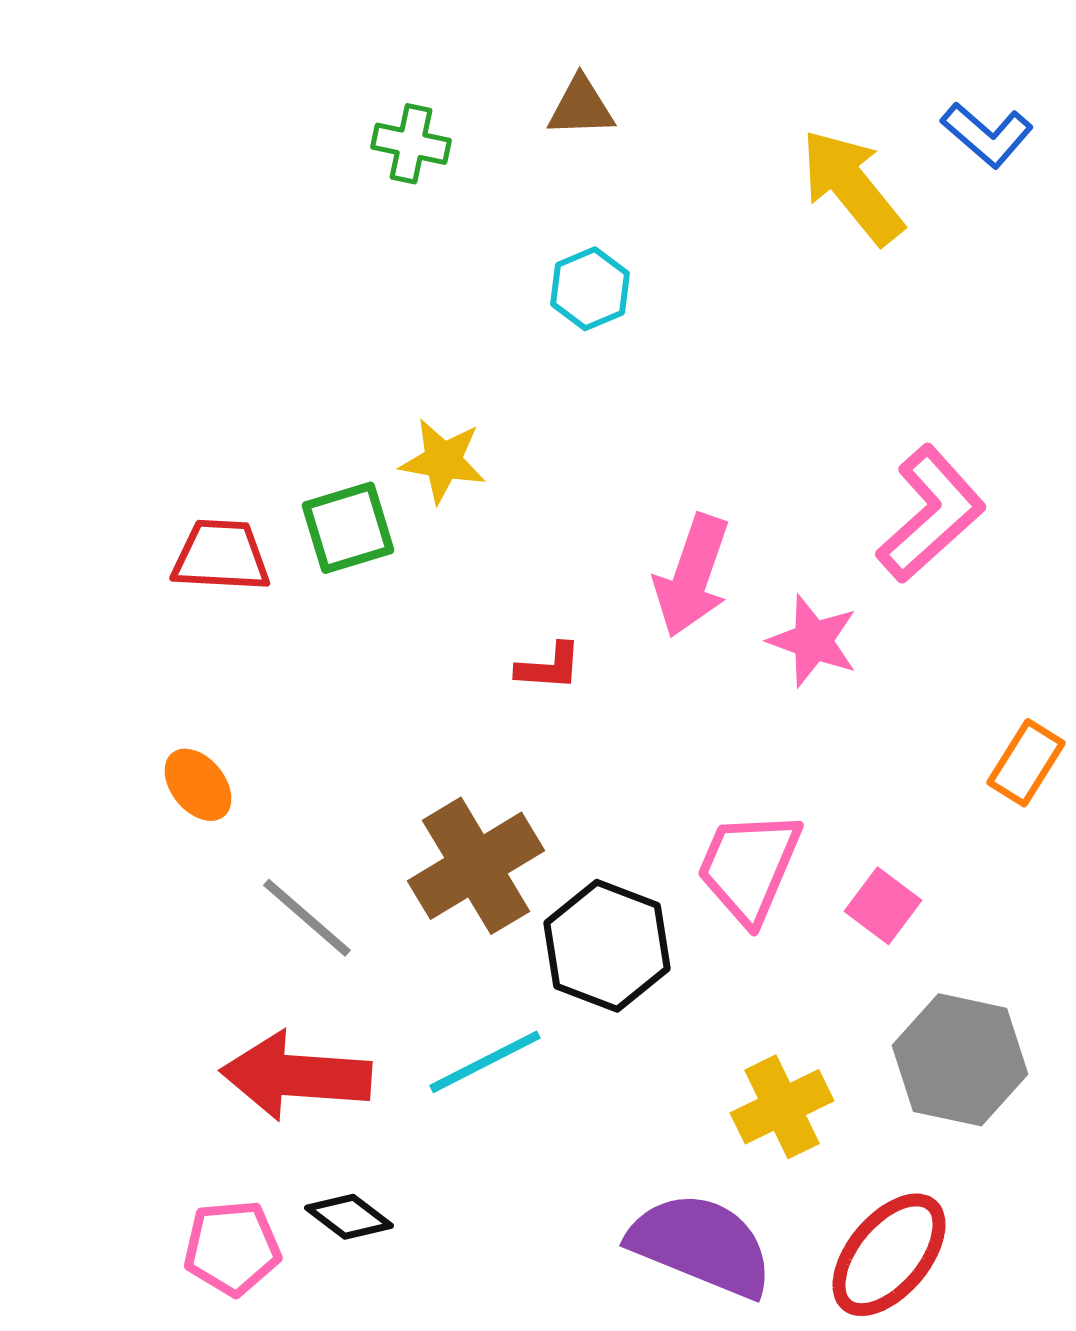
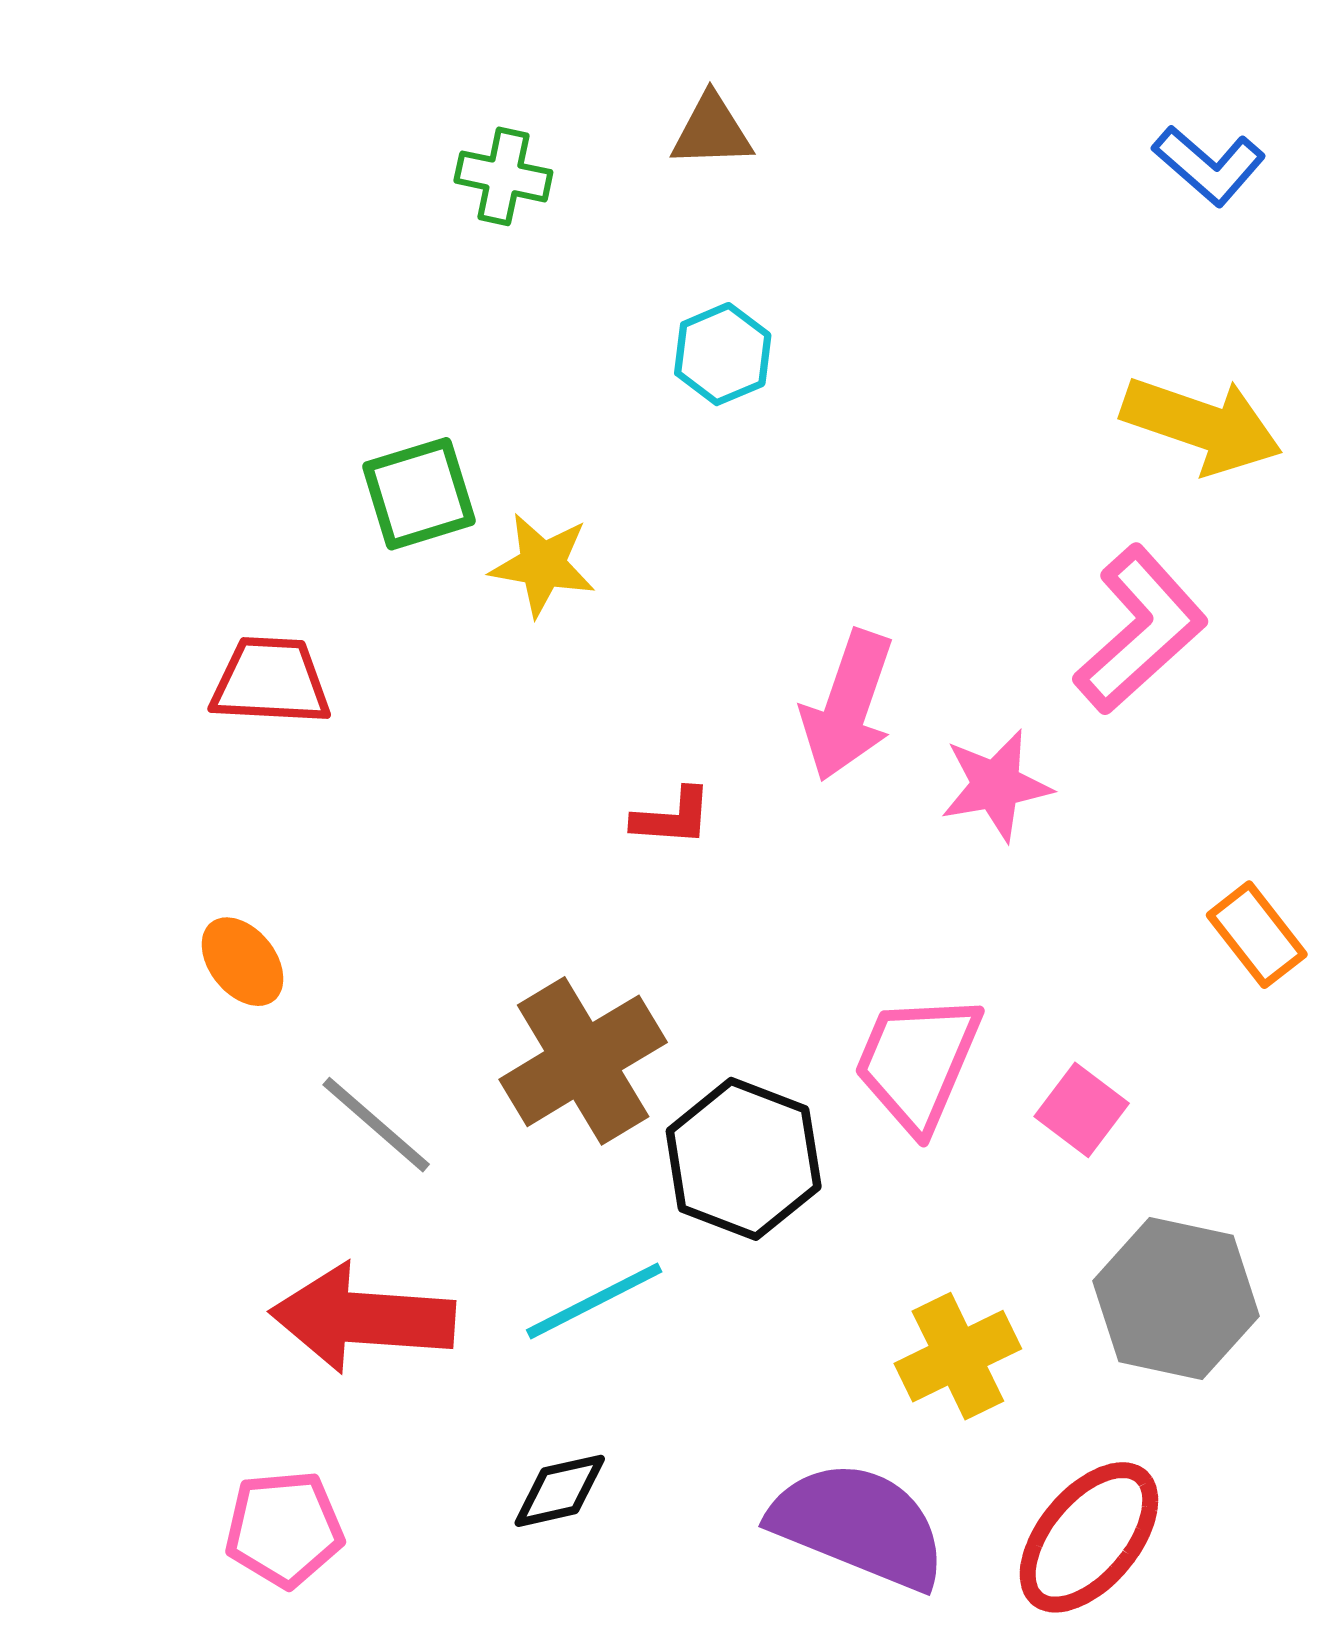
yellow arrow: (852, 187) -> (1202, 425), moved, turned 148
green square: (348, 528) -> (419, 494), moved
pink star: (813, 641) -> (996, 785), turned -30
orange rectangle: (1026, 763) -> (1257, 935), turned -70
black diamond: (349, 1217) -> (560, 1491), moved, turned -50

